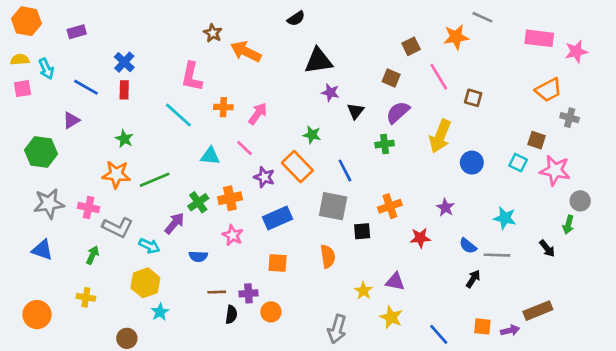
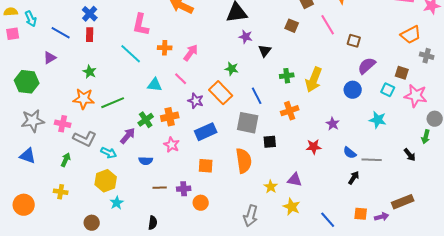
purple semicircle: (398, 112) -> (367, 66), moved
yellow arrow: (440, 136) -> (314, 80), moved
orange cross: (390, 206) -> (290, 111), moved
cyan star: (505, 218) -> (378, 120), moved
orange semicircle: (328, 256) -> (244, 161), size x1.4
black semicircle: (231, 315) -> (153, 223), moved

